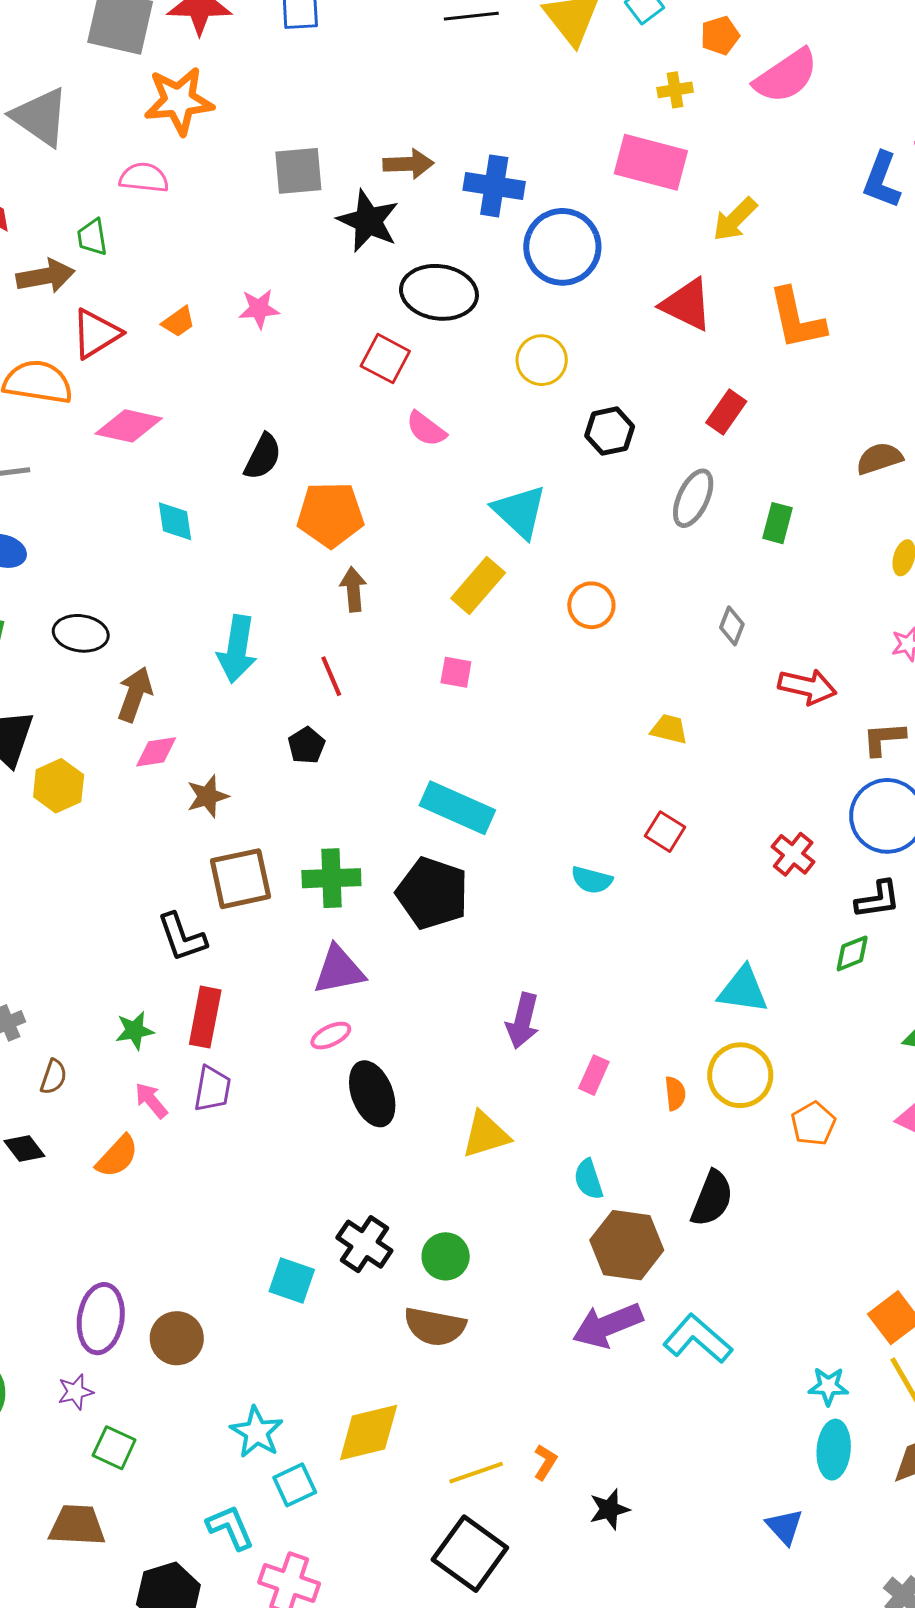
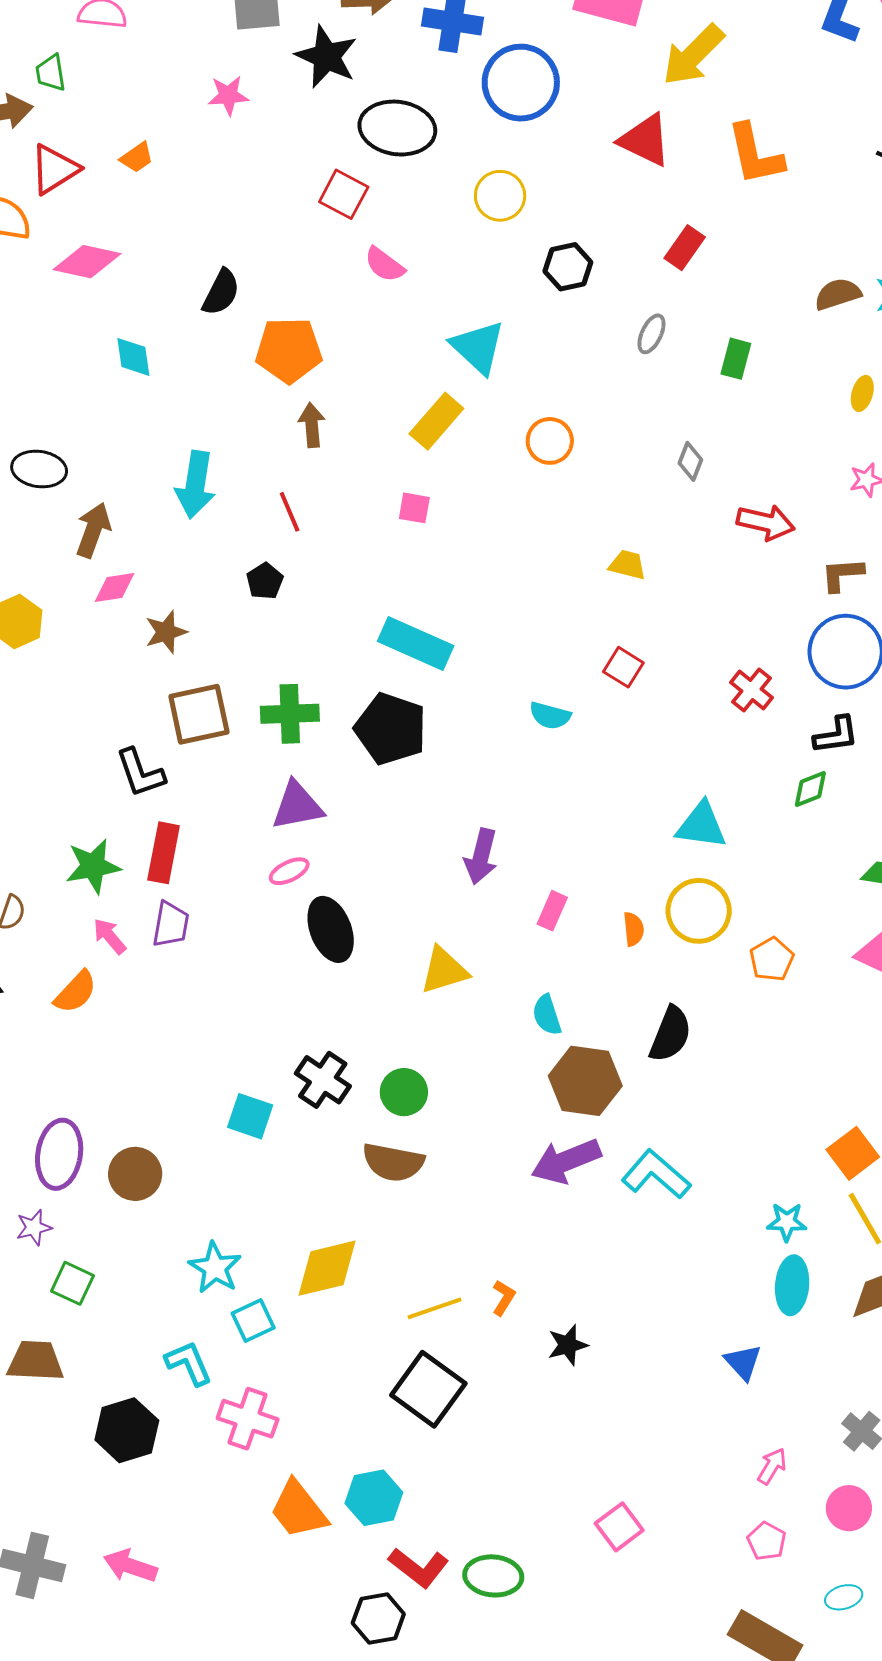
yellow arrow: (735, 219) -> (693, 55), size x1.4
pink star: (259, 309) -> (228, 95), moved
gray ellipse: (693, 498) -> (651, 334), size x0.7
green star: (135, 1031) -> (93, 866), size x1.4

